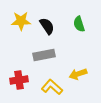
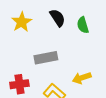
yellow star: (21, 21) -> (22, 22), turned -30
black semicircle: (47, 26) -> (57, 18), moved

